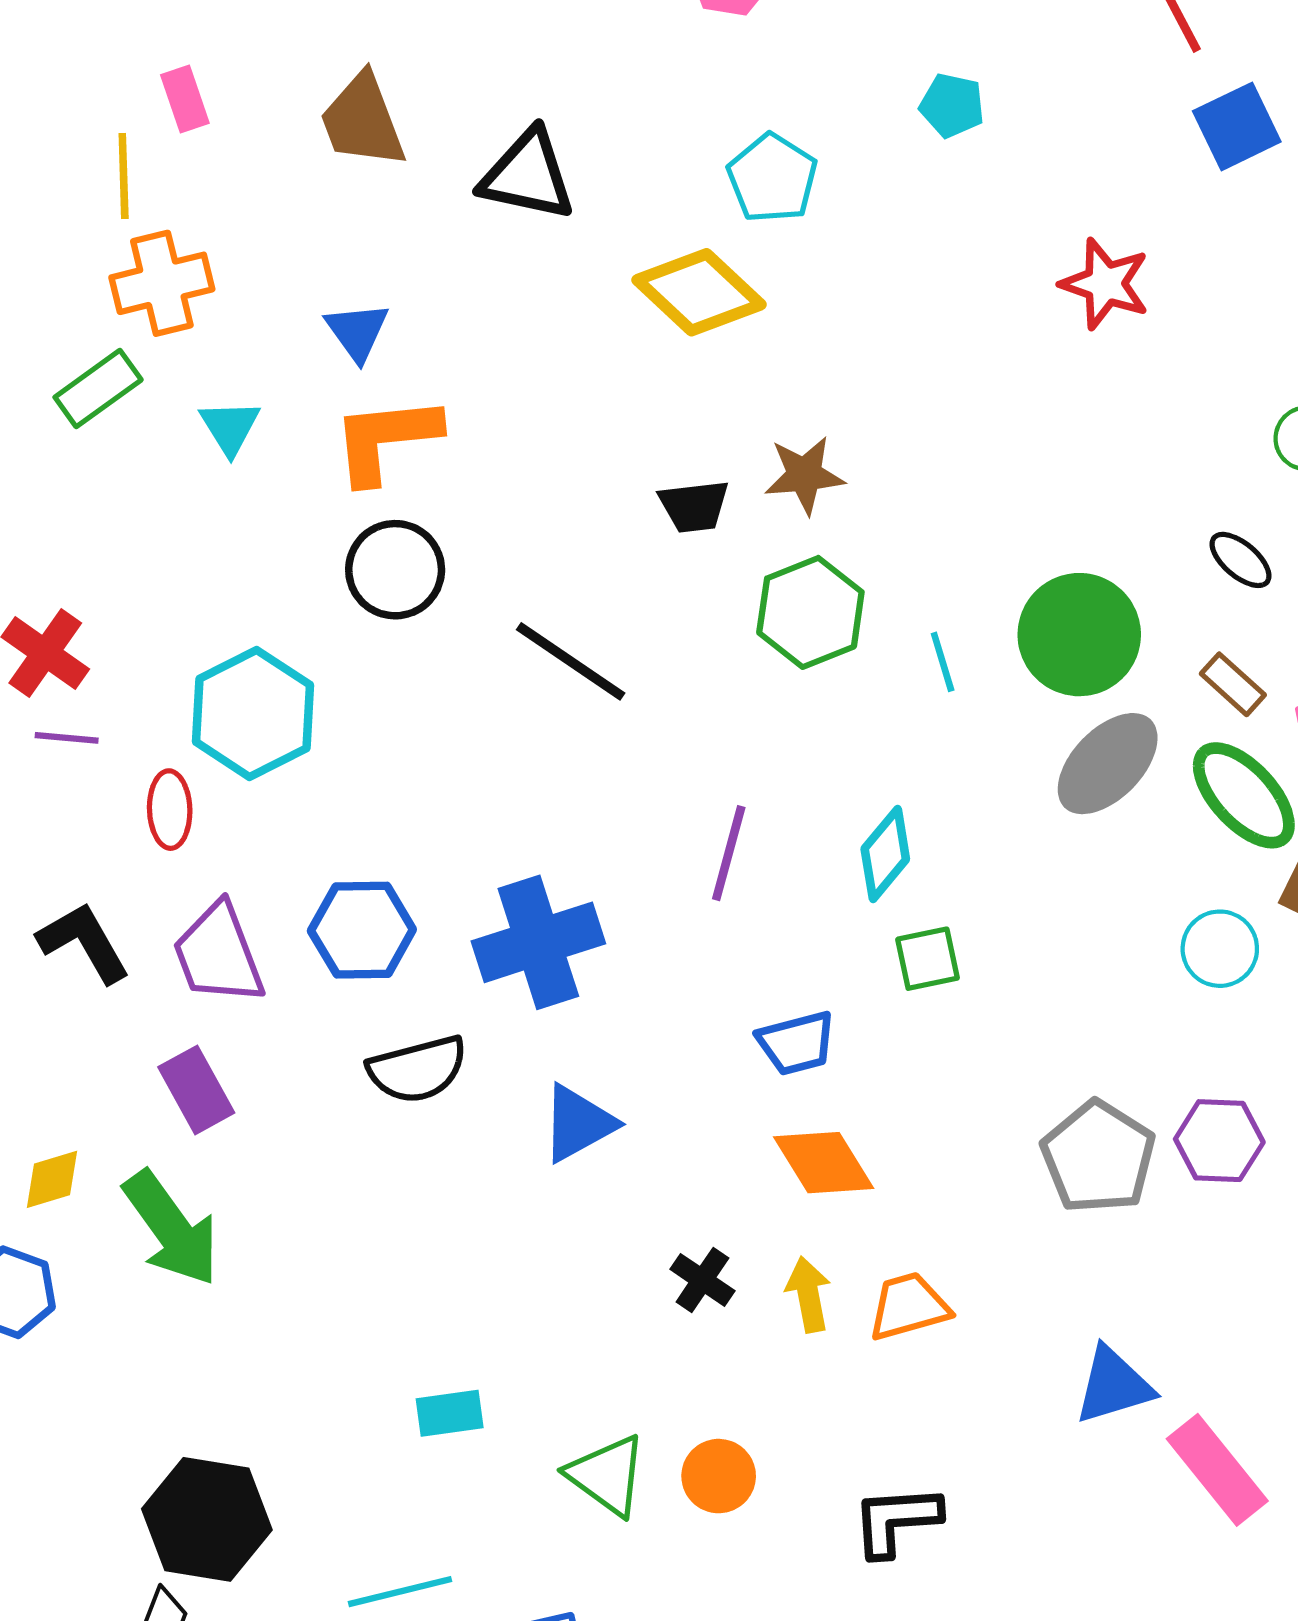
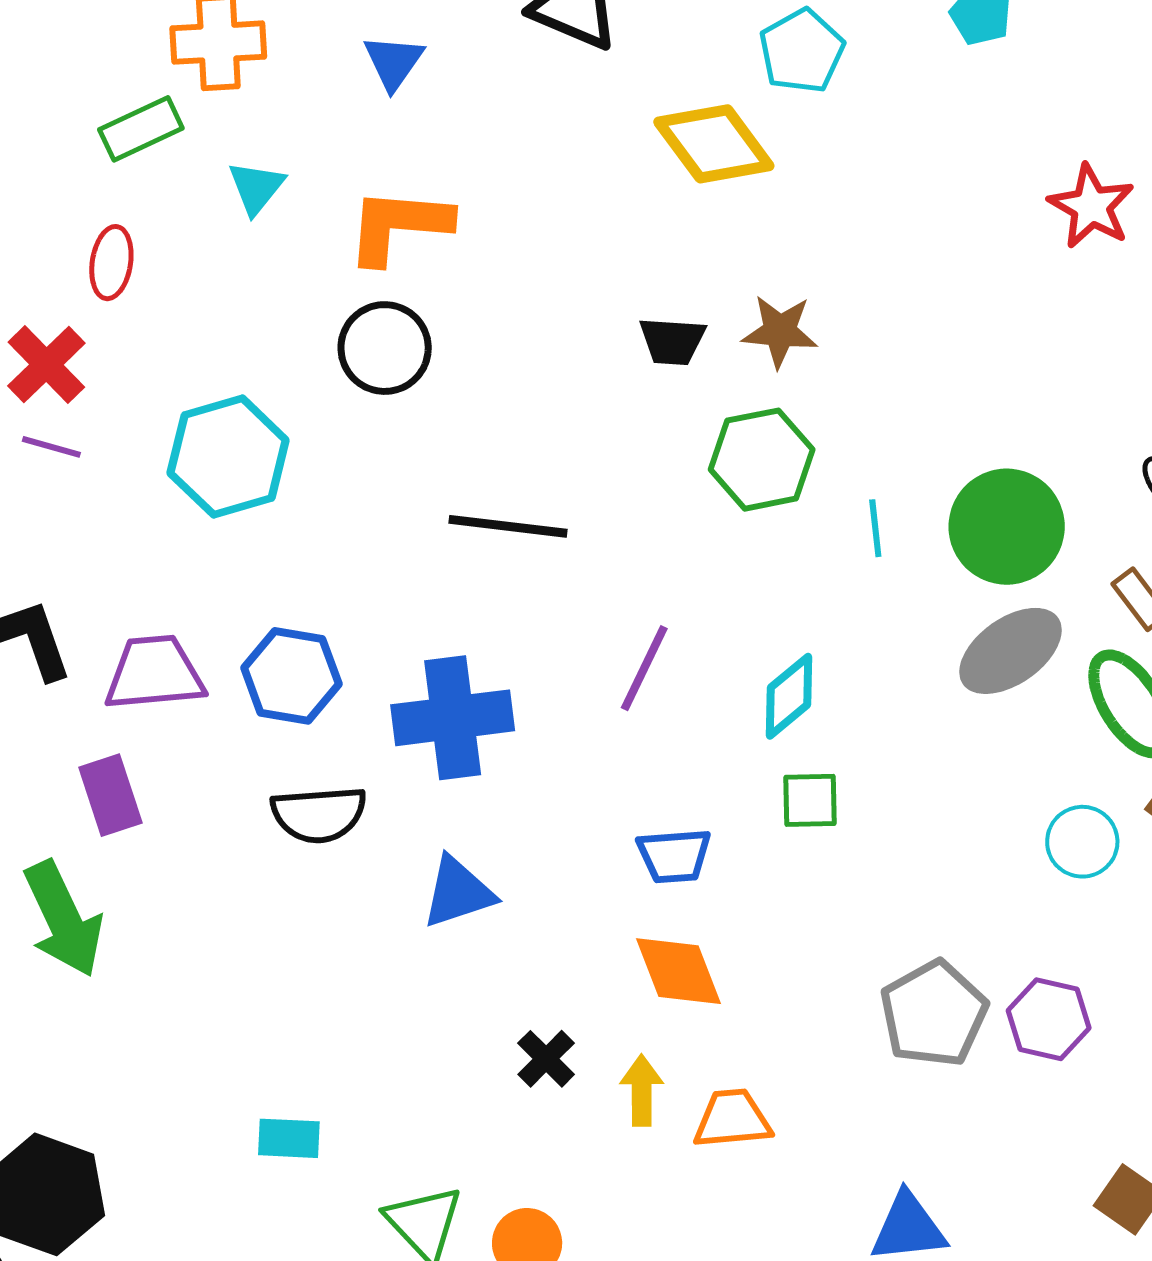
blue triangle: (357, 332) -> (394, 62), moved
black line: (571, 661) -> (508, 526), moved, turned -38
red ellipse: (170, 810) -> (111, 263), moved
purple trapezoid: (218, 954) -> (154, 673), turned 95

